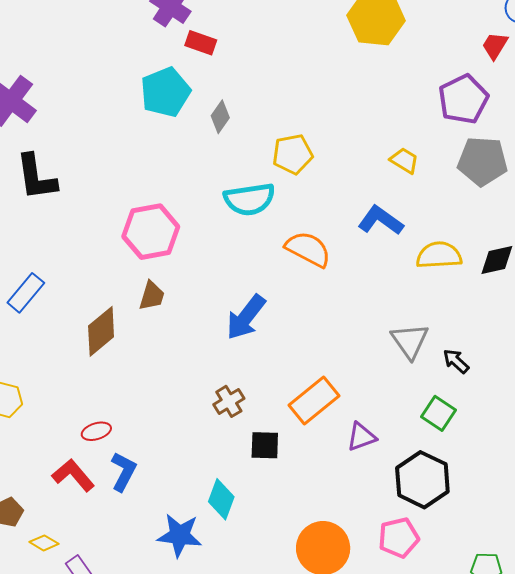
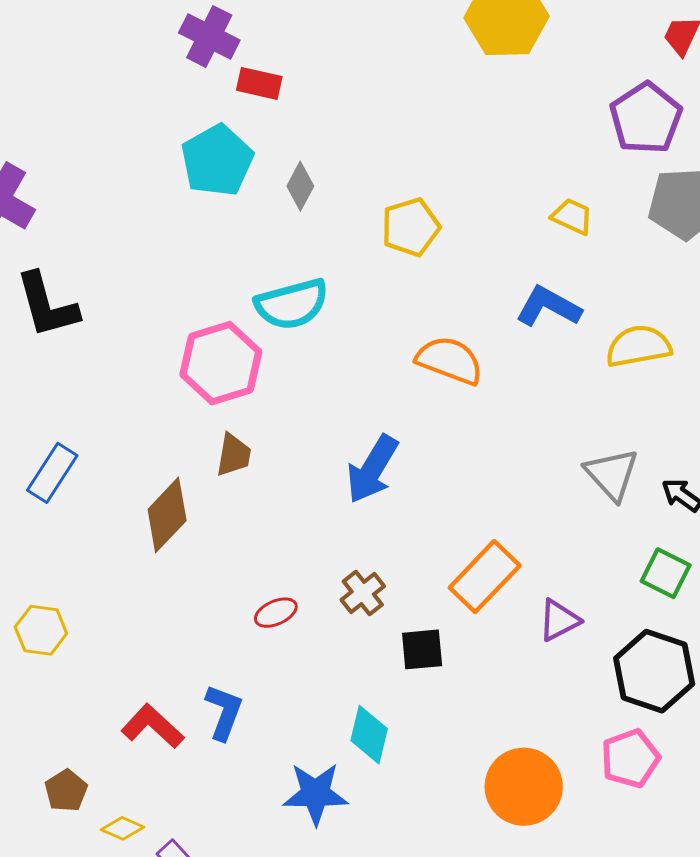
cyan semicircle: (249, 199) -> (292, 304), moved
red ellipse: (96, 431) -> (276, 613), moved

